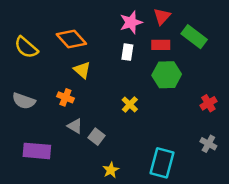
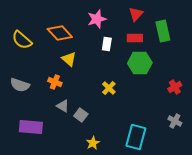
pink star: (131, 22) -> (97, 19), moved
green rectangle: (194, 37) -> (163, 31), turned 40

